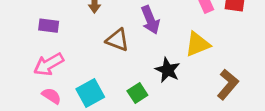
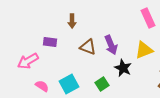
purple arrow: (150, 20) -> (111, 45), moved
purple rectangle: (49, 26) -> (50, 42), moved
pink arrow: (49, 64) -> (28, 61), moved

